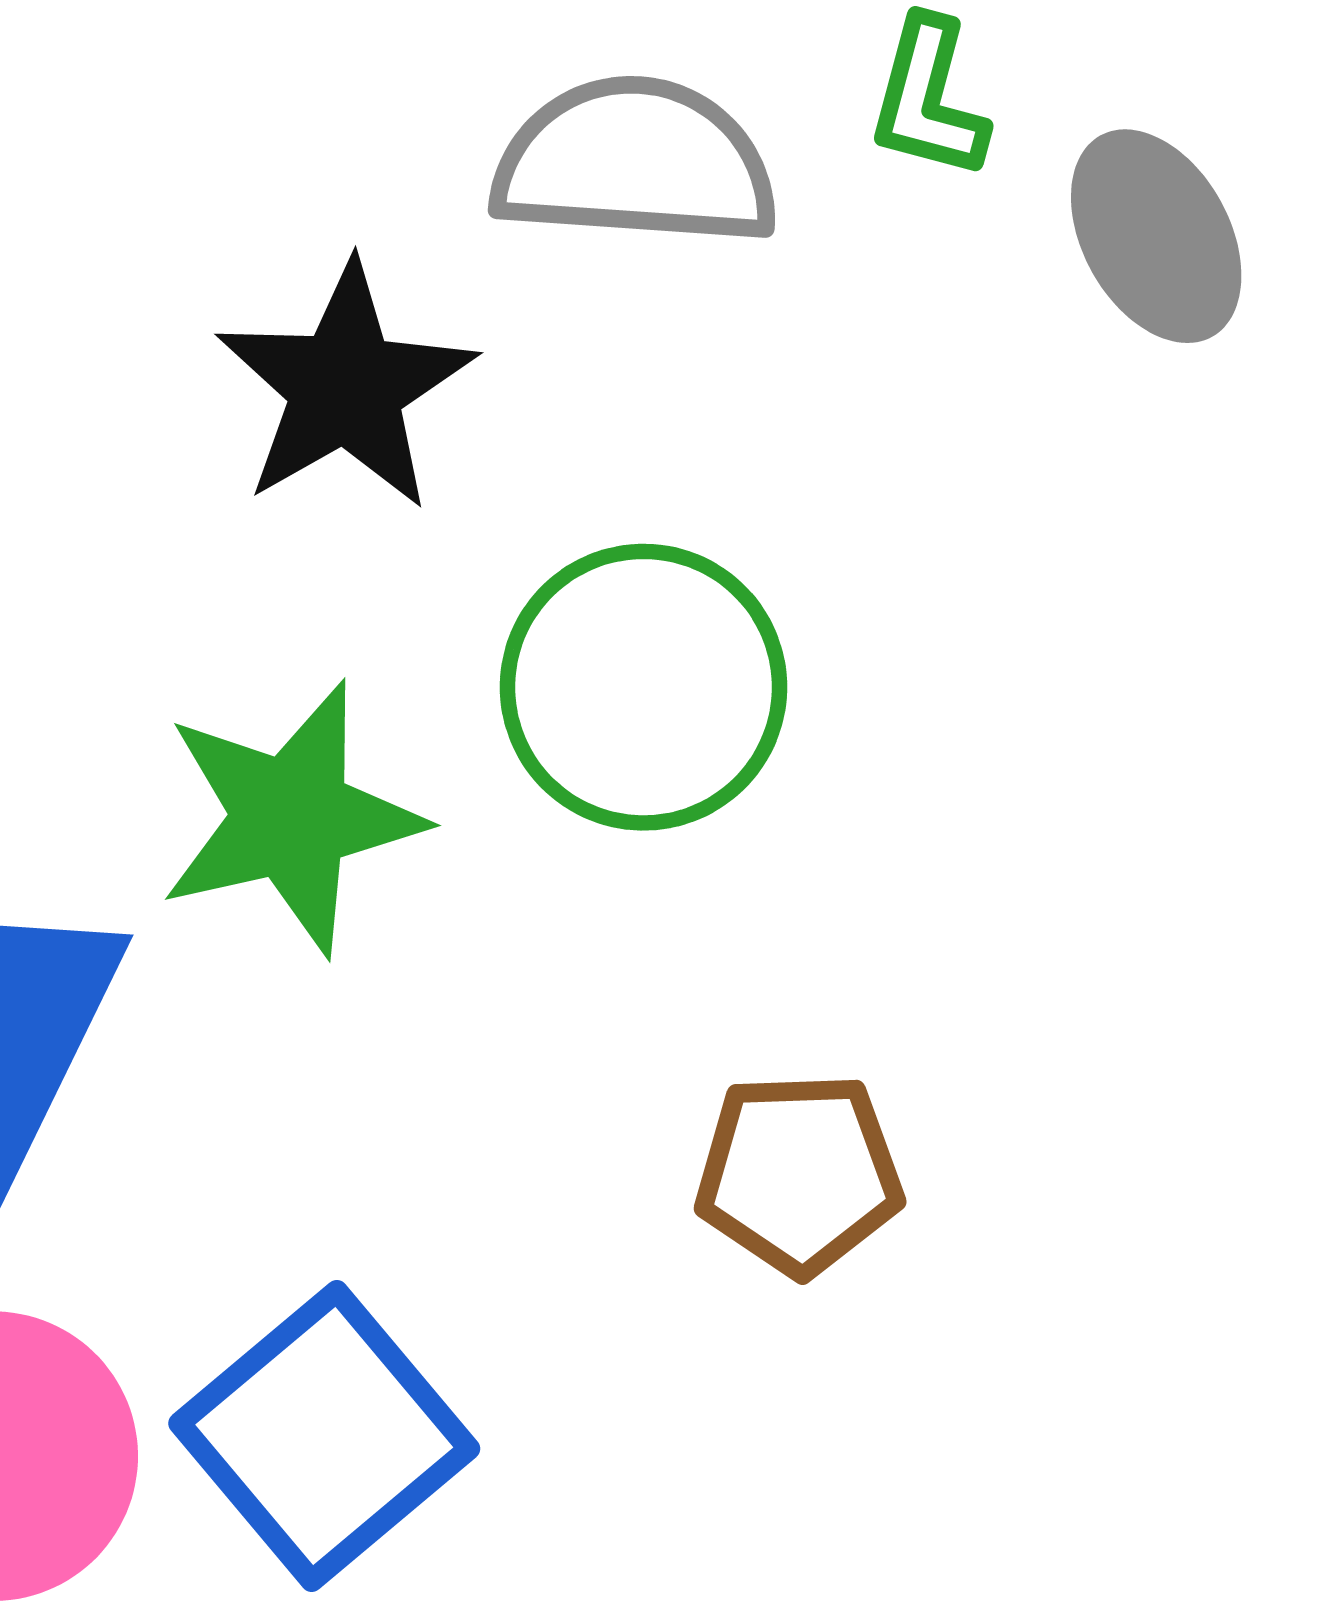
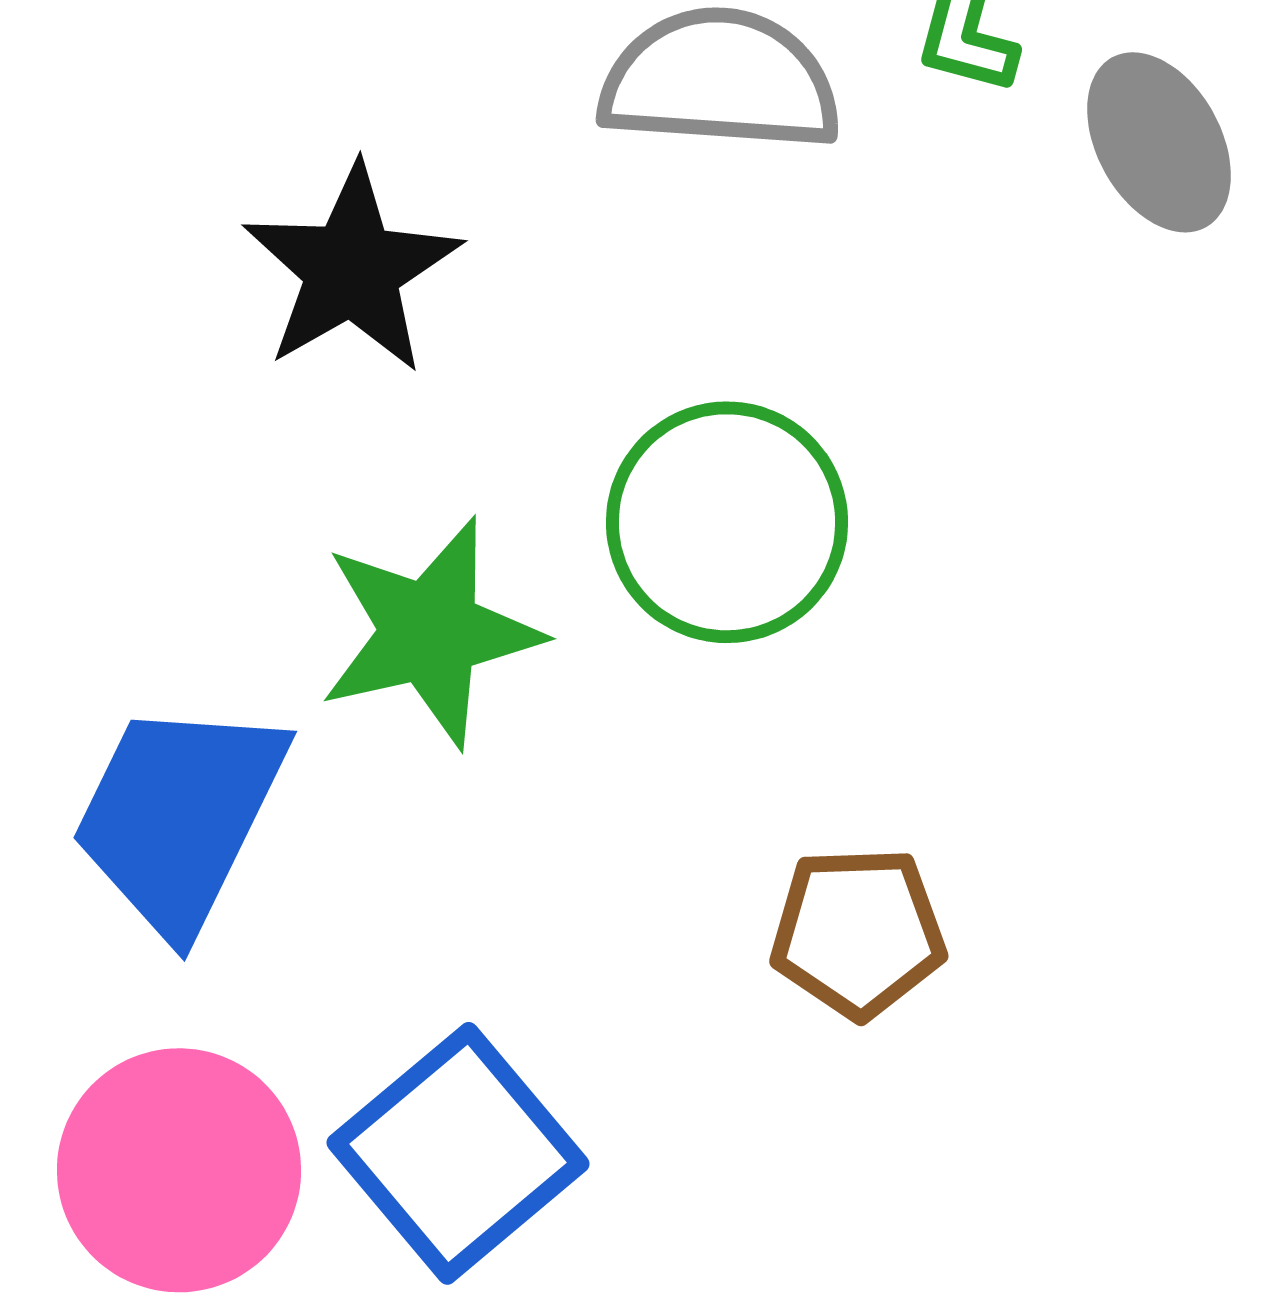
black star: (346, 387) -> (352, 269), moved

